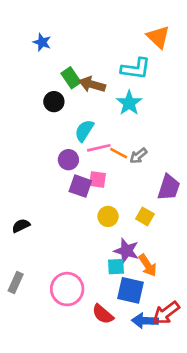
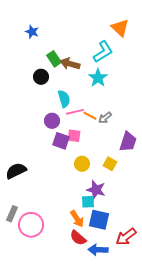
cyan L-shape: (136, 69) -> (103, 52), turned -40
cyan semicircle: (84, 131) -> (64, 99), turned 132
black semicircle: (21, 226) -> (16, 171), size x1.5
orange arrow: (148, 265) -> (77, 219), moved
pink circle: (67, 289) -> (31, 225), moved
blue arrow: (145, 321) -> (98, 250), moved

